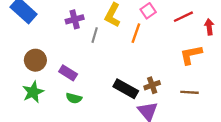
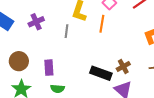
purple cross: (75, 19) -> (36, 22), moved
purple rectangle: (68, 73) -> (49, 68), turned 63

